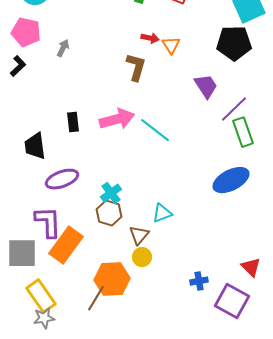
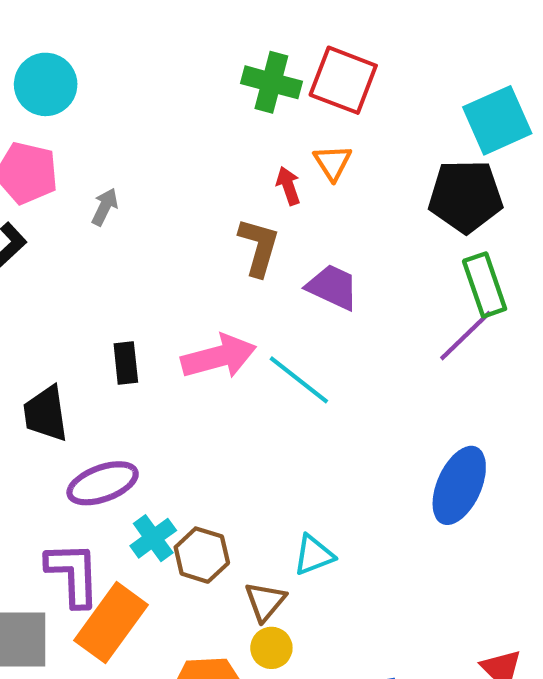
red arrow: (150, 38) -> (288, 186), turned -120
orange triangle: (171, 45) -> (333, 163), moved
purple trapezoid: (206, 86) -> (333, 287), moved, turned -32
green rectangle: (243, 132) -> (485, 285), moved
blue ellipse: (231, 180) -> (459, 485), turned -39
cyan cross: (111, 193) -> (153, 538), moved

